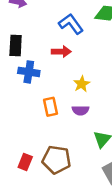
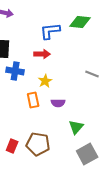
blue L-shape: (71, 24) -> (50, 31), turned -60
yellow star: (82, 84) -> (45, 81), moved

